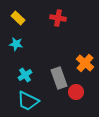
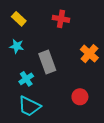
orange cross: (85, 63) -> (89, 54), moved
gray rectangle: (59, 78) -> (47, 62), moved

